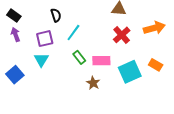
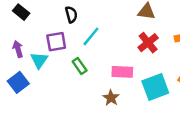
purple arrow: (15, 35) -> (18, 49), moved
green rectangle: (79, 57) -> (80, 66), moved
cyan triangle: (41, 60) -> (39, 60), moved

